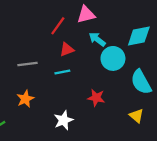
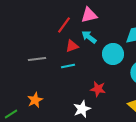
cyan arrow: (97, 39) -> (89, 37), moved
orange star: (25, 99) -> (35, 100), moved
white star: (63, 120) -> (82, 109), moved

